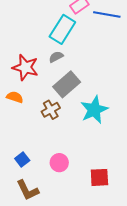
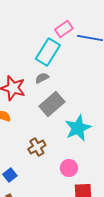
brown cross: (51, 110) -> (37, 147), moved
pink circle: (59, 163) -> (69, 168), moved

